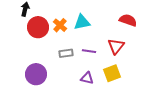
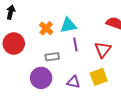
red circle: (38, 27) -> (14, 44), moved
purple line: (89, 51) -> (75, 45), moved, turned 72
purple circle: (36, 74) -> (41, 78), moved

